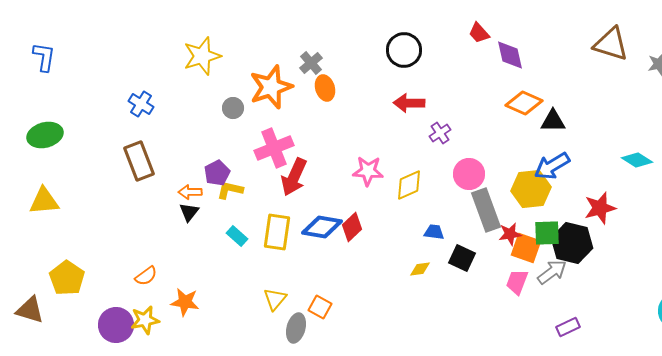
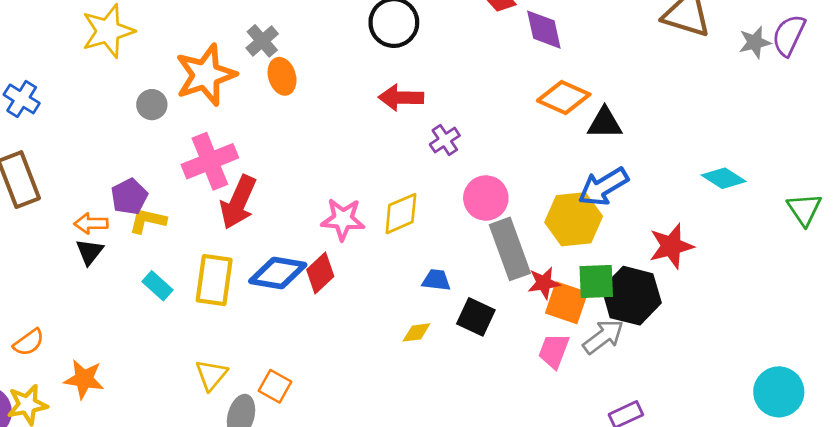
pink star: (368, 171) -> (343, 219), moved

